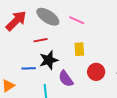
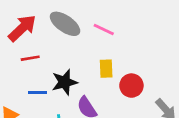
red line: (40, 40) -> (30, 58), moved
red circle: (96, 72) -> (131, 86), moved

